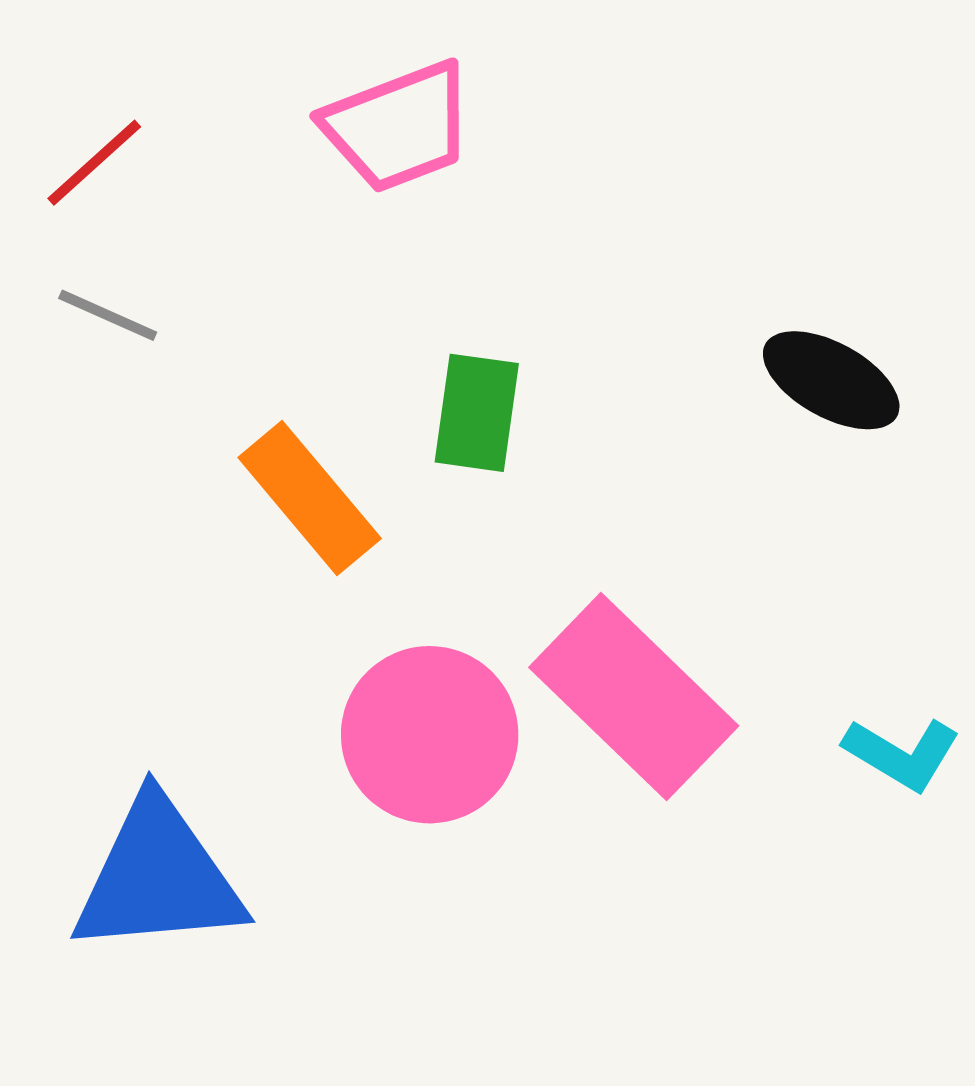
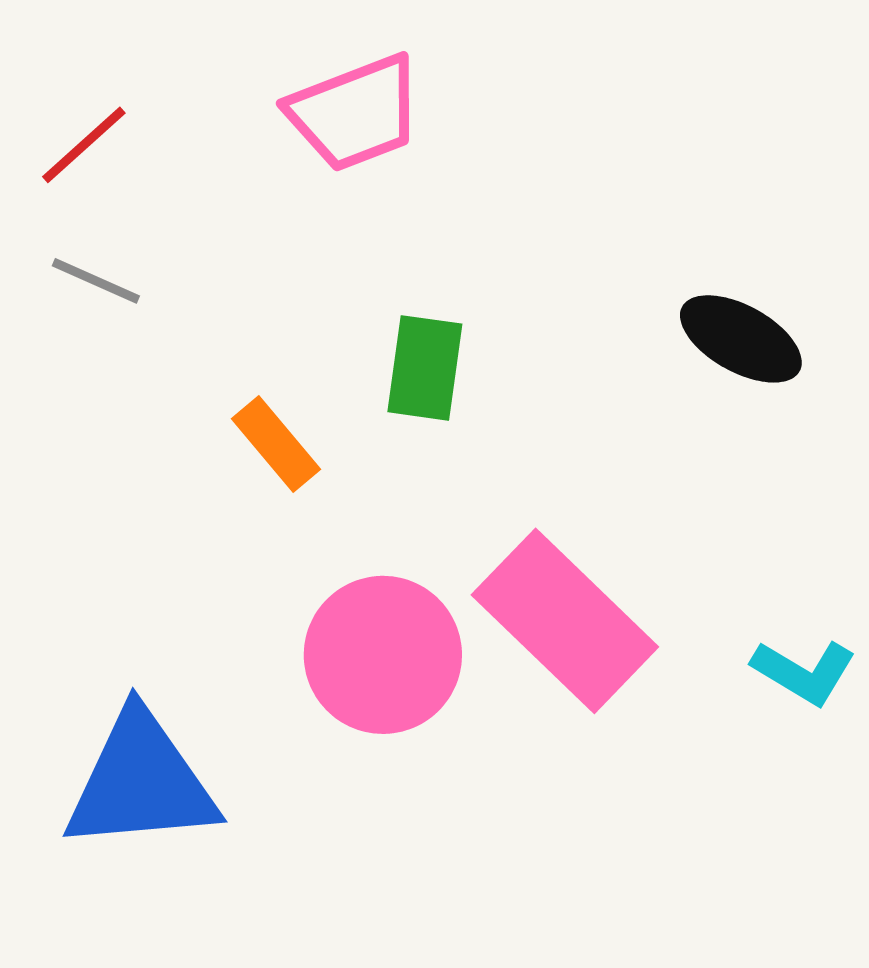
orange rectangle: (310, 498) -> (276, 444), size x0.7

